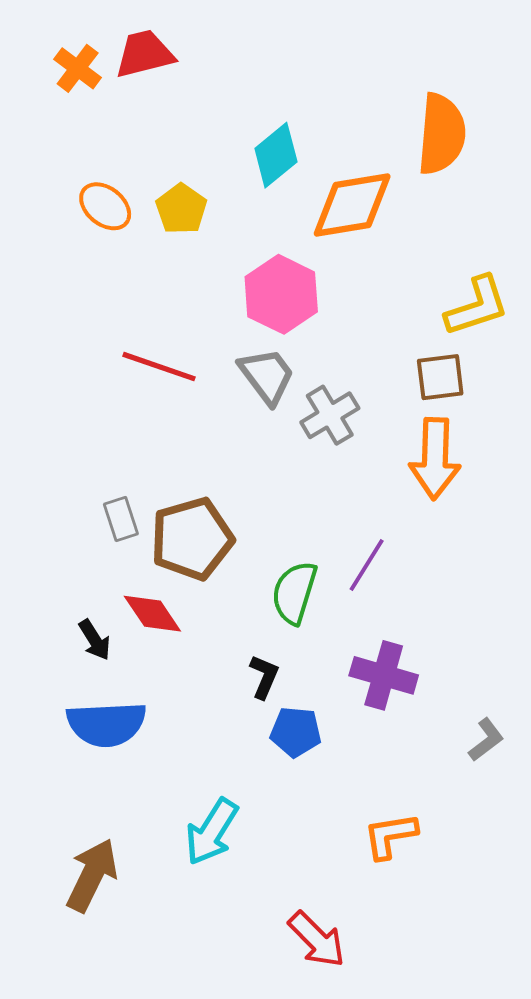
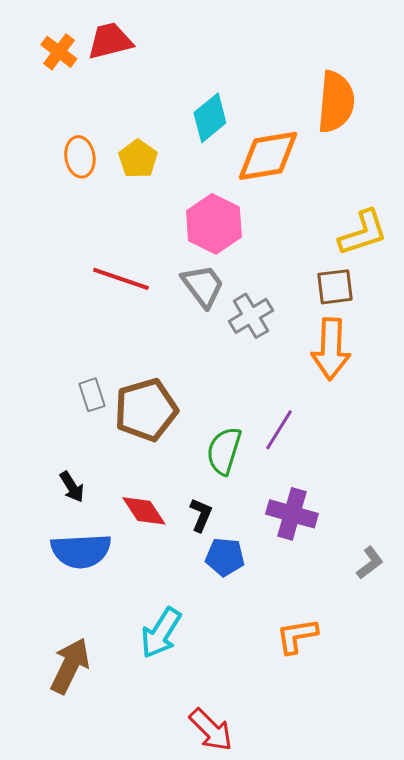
orange ellipse: (105, 206) -> (80, 157), turned 42
red diamond: (152, 614) -> (144, 511), moved
red arrow: (317, 940) -> (211, 730), moved

